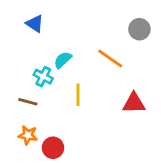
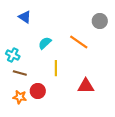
cyan cross: (43, 77) -> (13, 55), moved
red triangle: (134, 103) -> (86, 86), moved
red circle: (53, 148) -> (38, 91), moved

